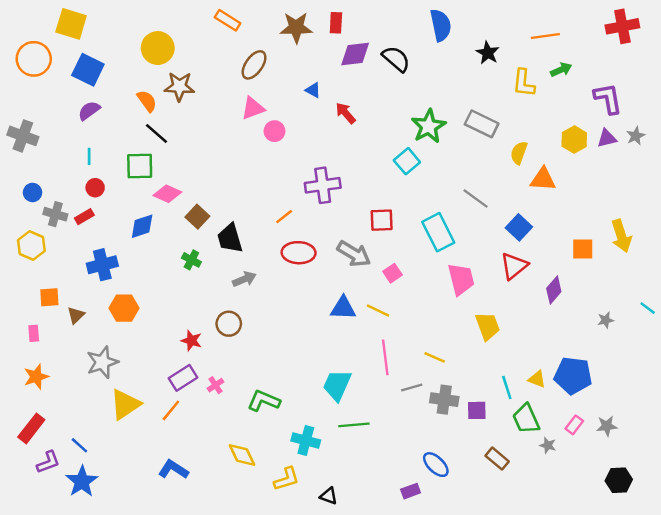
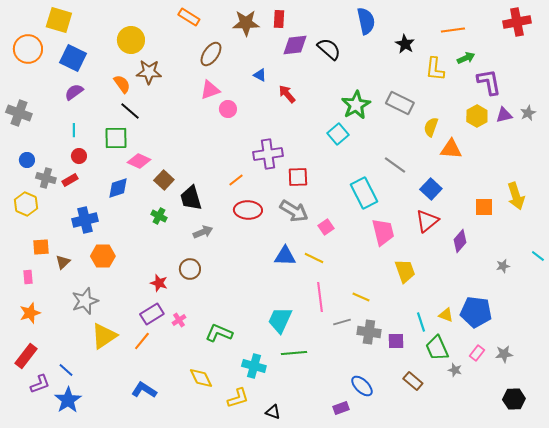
purple L-shape: (608, 99) -> (489, 82), moved
red square: (382, 220) -> (298, 177), moved

